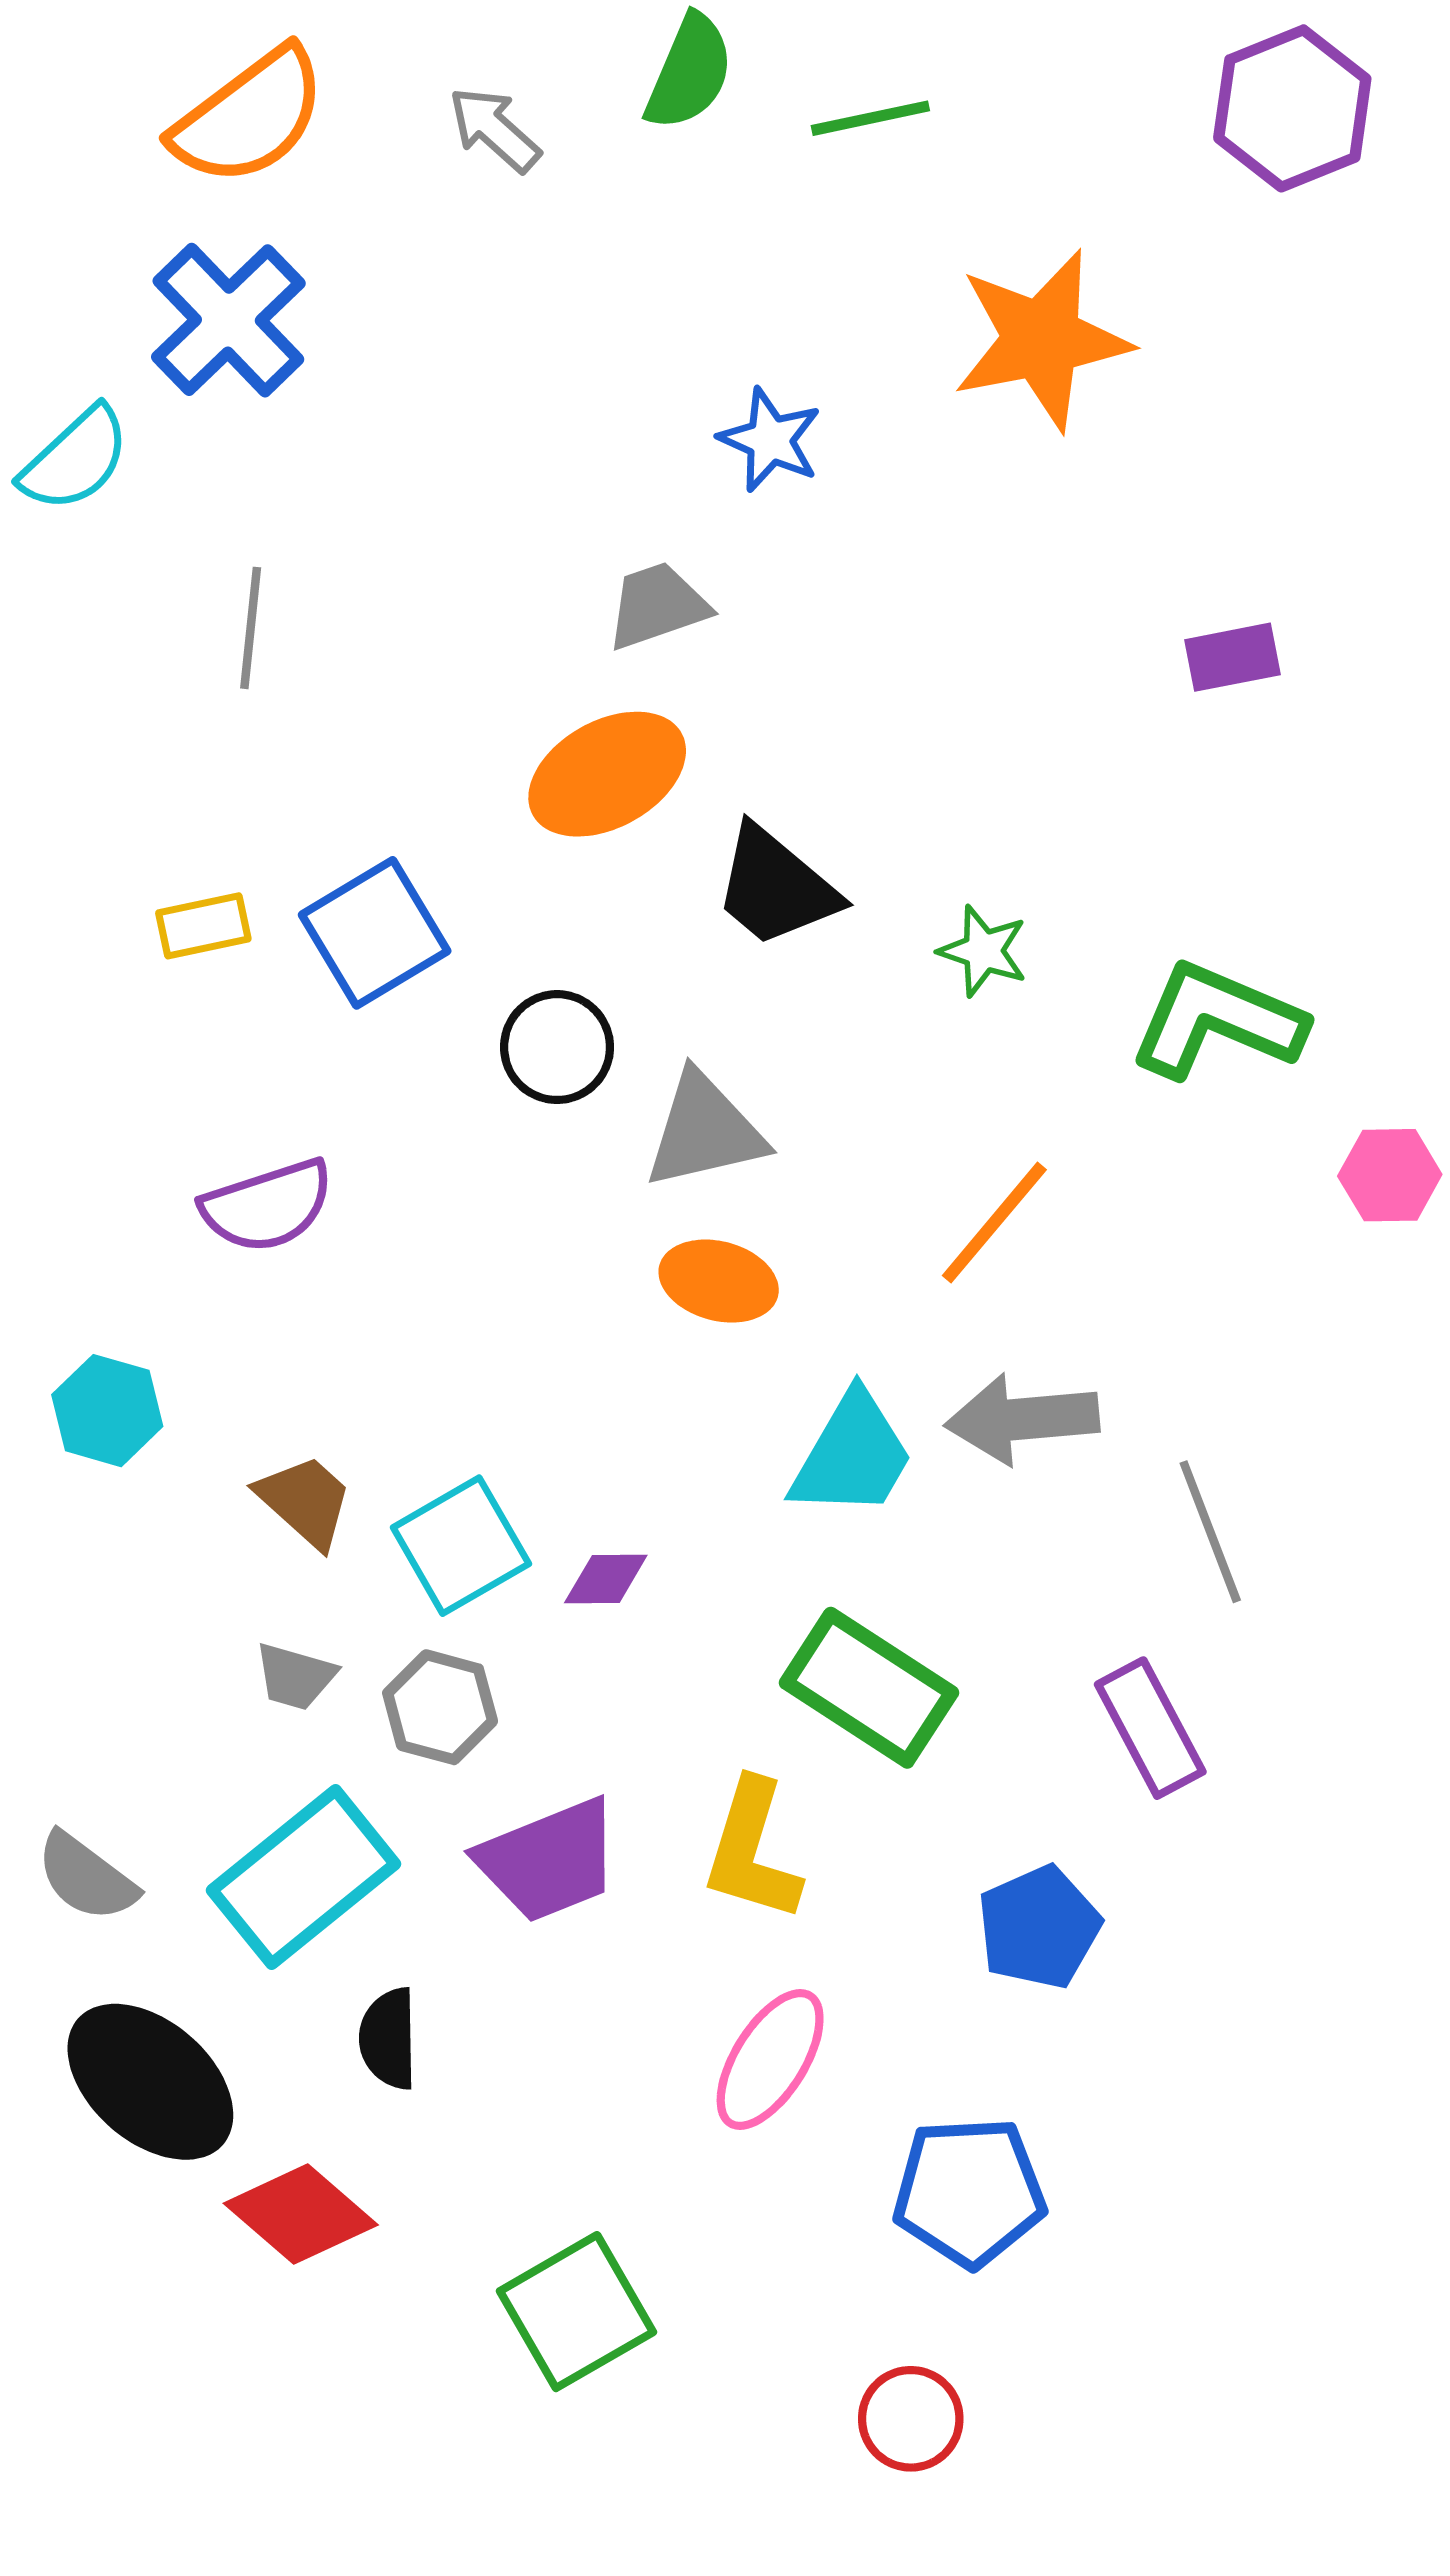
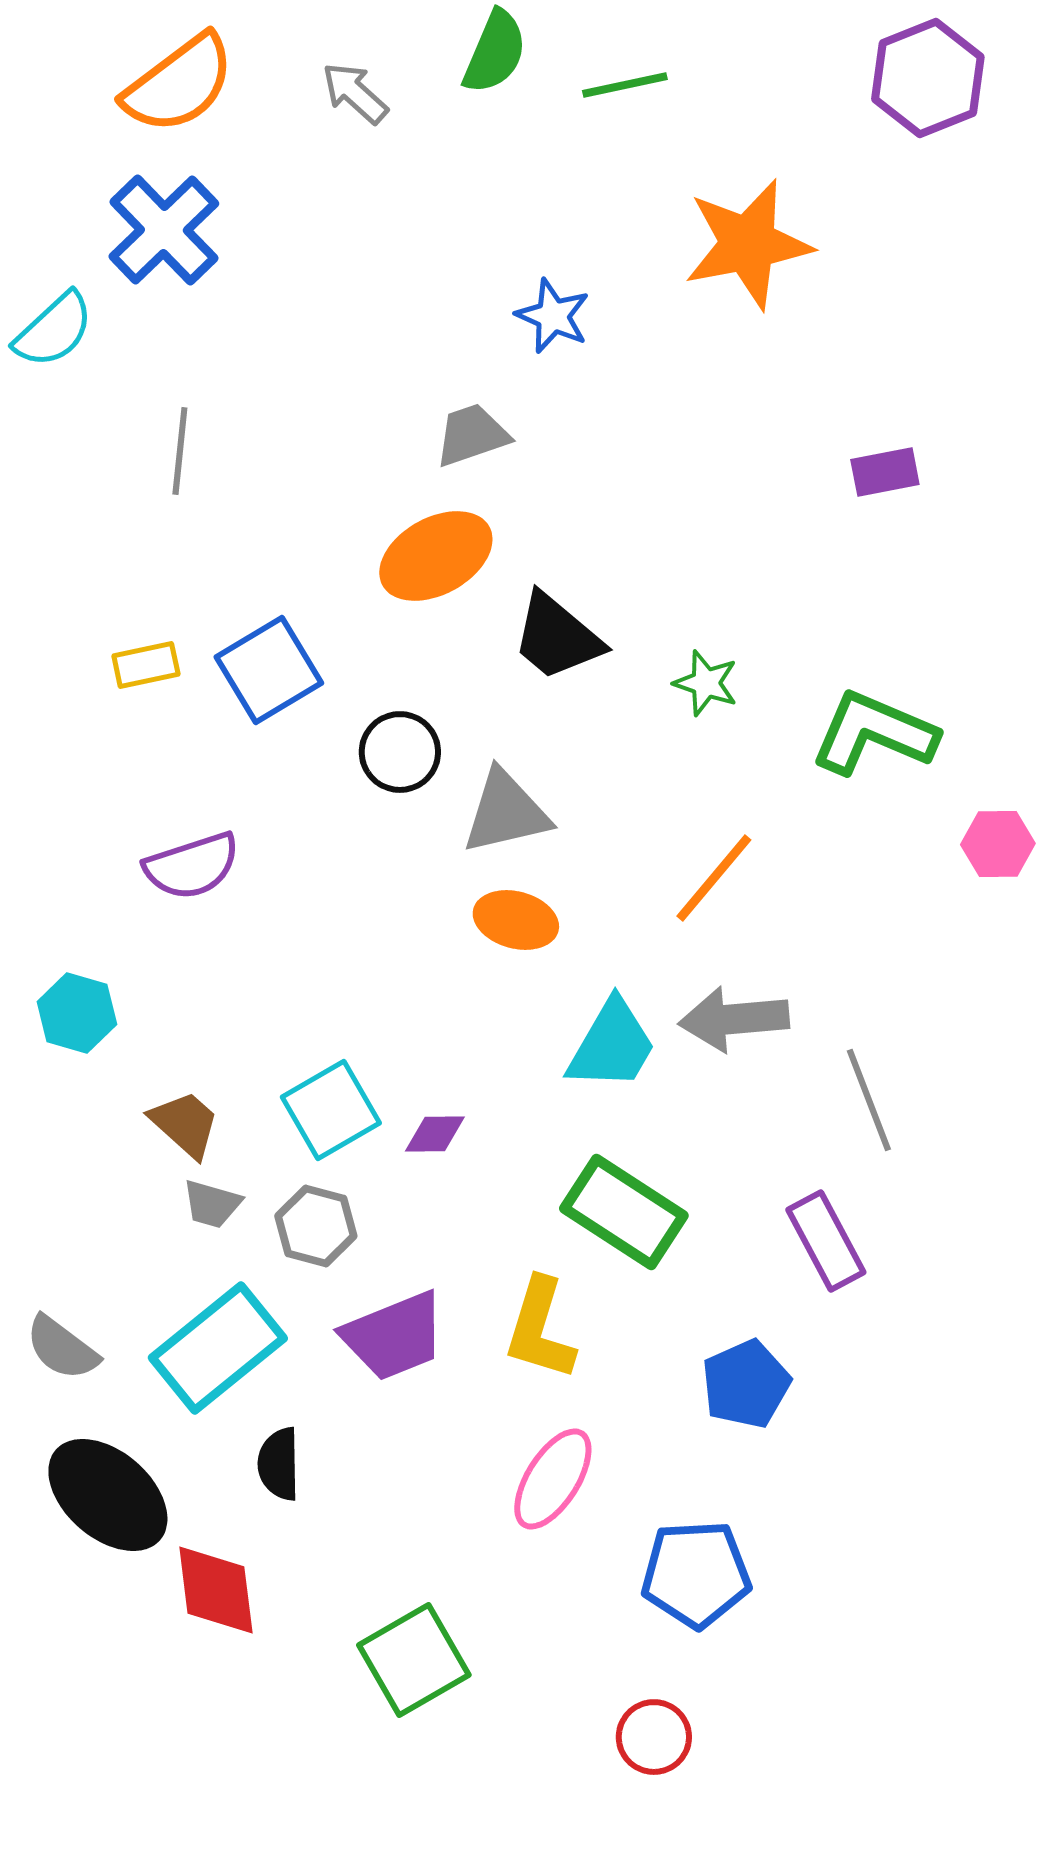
brown trapezoid: (305, 1501) -> (185, 1124), moved
red diamond: (301, 2214) -> (216, 1590), turned 42

